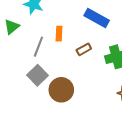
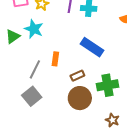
green triangle: (12, 27) -> (13, 37), moved
brown circle: (61, 90) -> (80, 98), moved

